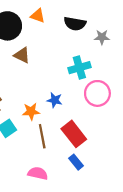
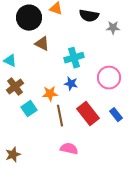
cyan cross: (79, 68) -> (74, 58), moved
blue rectangle: (76, 162) -> (116, 115), moved
pink semicircle: (38, 173) -> (69, 149), moved

